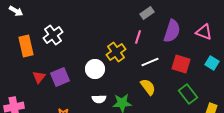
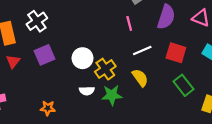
pink line: (138, 37) -> (129, 23), turned -32
yellow cross: (116, 52) -> (105, 69), moved
red triangle: (39, 77) -> (13, 61), moved
purple square: (60, 77) -> (44, 55), moved

